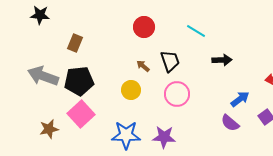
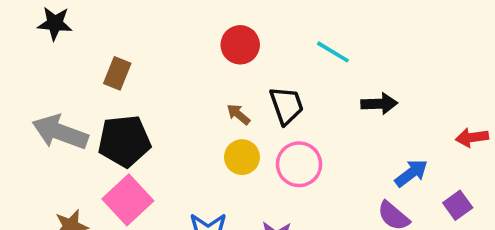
yellow circle: (131, 90) -> (242, 157), moved

